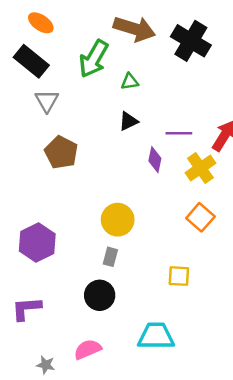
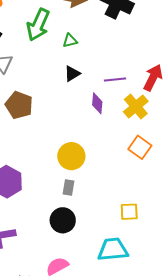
yellow square: (179, 276) -> (129, 212), moved

